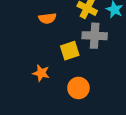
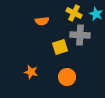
orange star: (41, 73) -> (31, 72), moved

